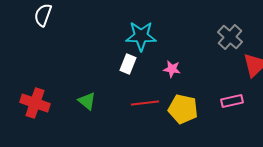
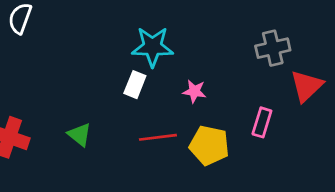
gray cross: (230, 37) -> (273, 48), turned 35
pink rectangle: (232, 101) -> (262, 122), moved, turned -60

